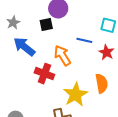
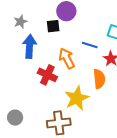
blue arrow: (24, 47) -> (30, 46), turned 50
orange semicircle: (102, 83) -> (99, 79), moved

